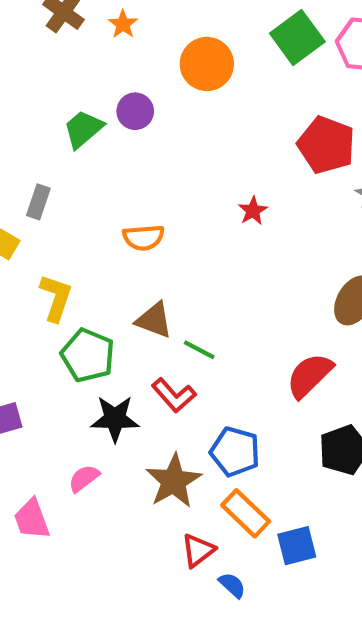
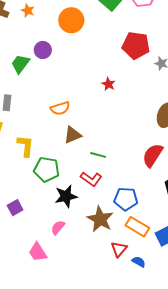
brown triangle: (154, 320) -> (73, 135), moved, turned -30

